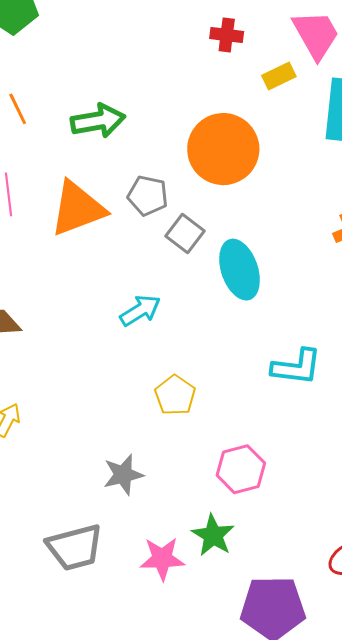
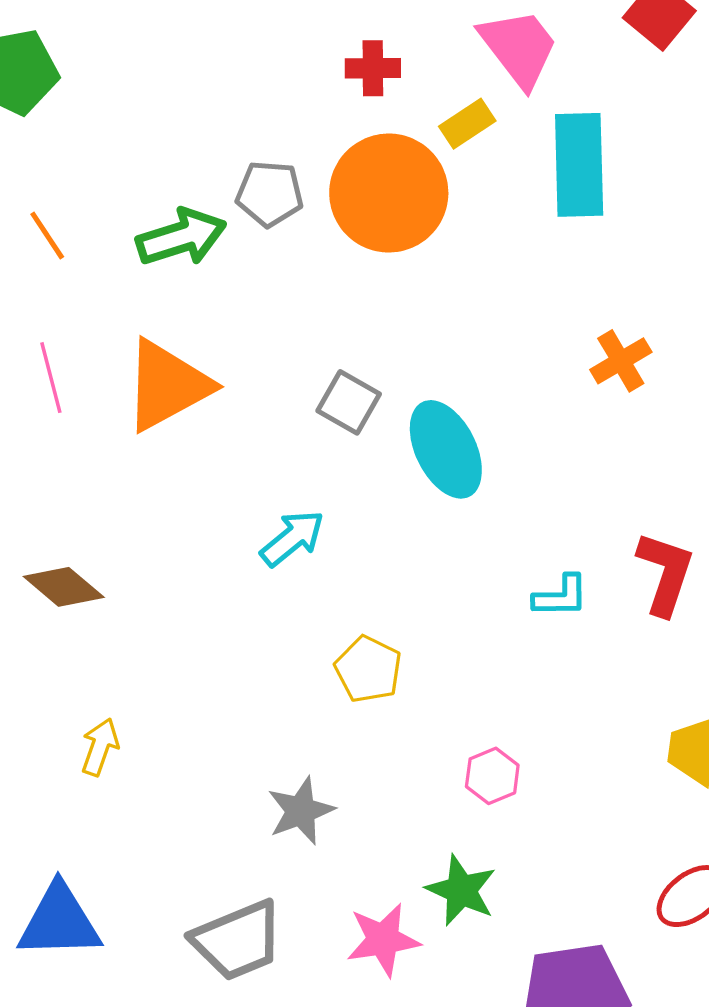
orange circle: (223, 149) -> (389, 193), moved
gray pentagon: (148, 196) -> (270, 194), moved
cyan L-shape: (297, 367) -> (561, 596), size x0.7
pink hexagon: (241, 469) -> (492, 776), size x0.7

